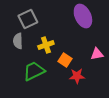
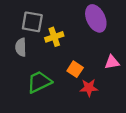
gray square: (28, 19) -> (32, 22), turned 36
yellow cross: (46, 45) -> (54, 37), moved

